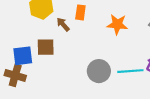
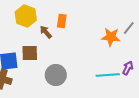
orange star: (117, 24) -> (111, 37), moved
gray circle: (99, 71) -> (56, 75), moved

